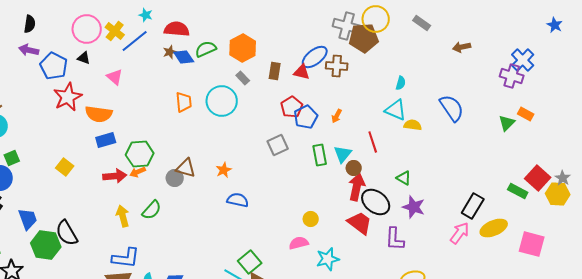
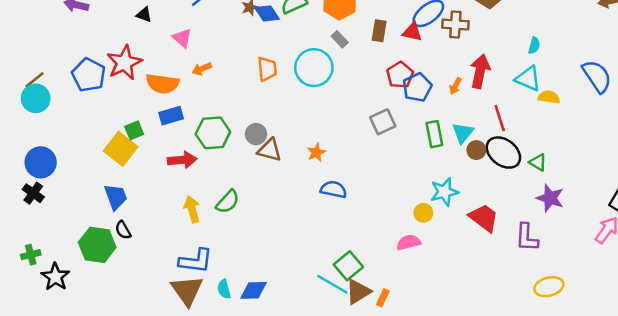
blue pentagon: (54, 66) -> (89, 75), moved
green square: (12, 158) -> (134, 130), moved
yellow square: (65, 167) -> (121, 149), size x1.5
orange arrow: (138, 172) -> (202, 69), moved
gray circle: (175, 178) -> (256, 134), moved
red arrow: (357, 187) -> (480, 71), moved
black ellipse: (376, 202) -> (503, 153), moved
blue trapezoid: (28, 219) -> (116, 197), moved
black semicircle: (67, 233) -> (123, 230), size x0.6
cyan star: (328, 259) -> (444, 192), moved

